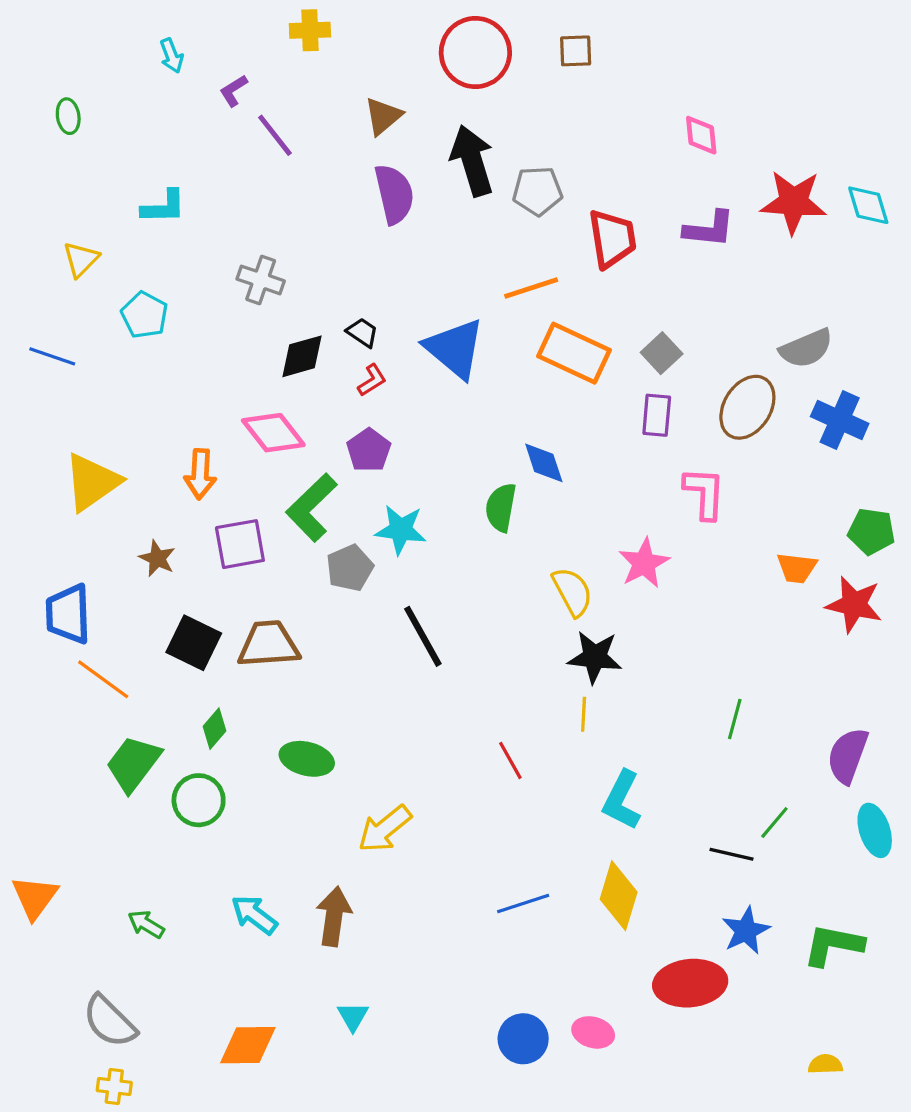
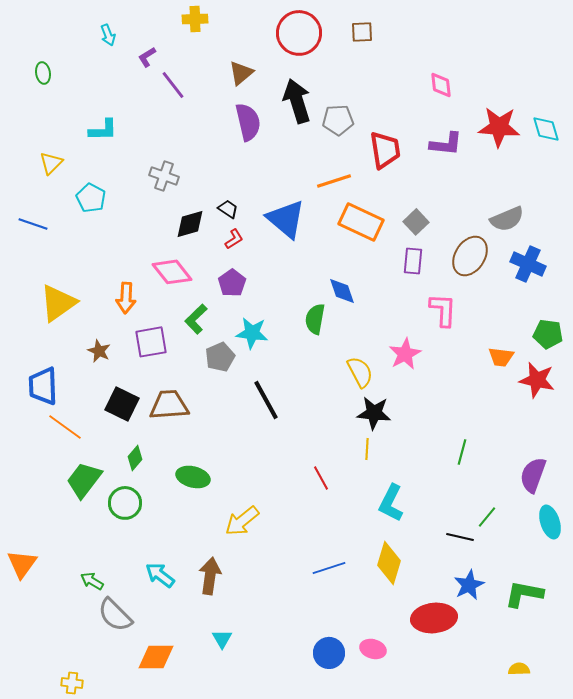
green L-shape: (312, 507) -> (196, 319), size x0.7
gray semicircle: (110, 1021) -> (115, 615), moved

